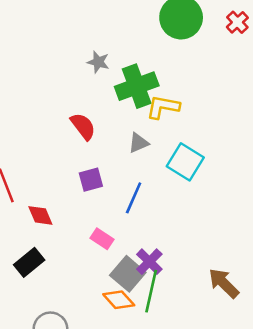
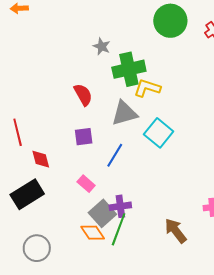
gray triangle: (138, 143) -> (124, 113), size x1.6
black rectangle: (29, 262) -> (27, 194), size x1.4
purple cross: (149, 262) -> (120, 206), turned 30

